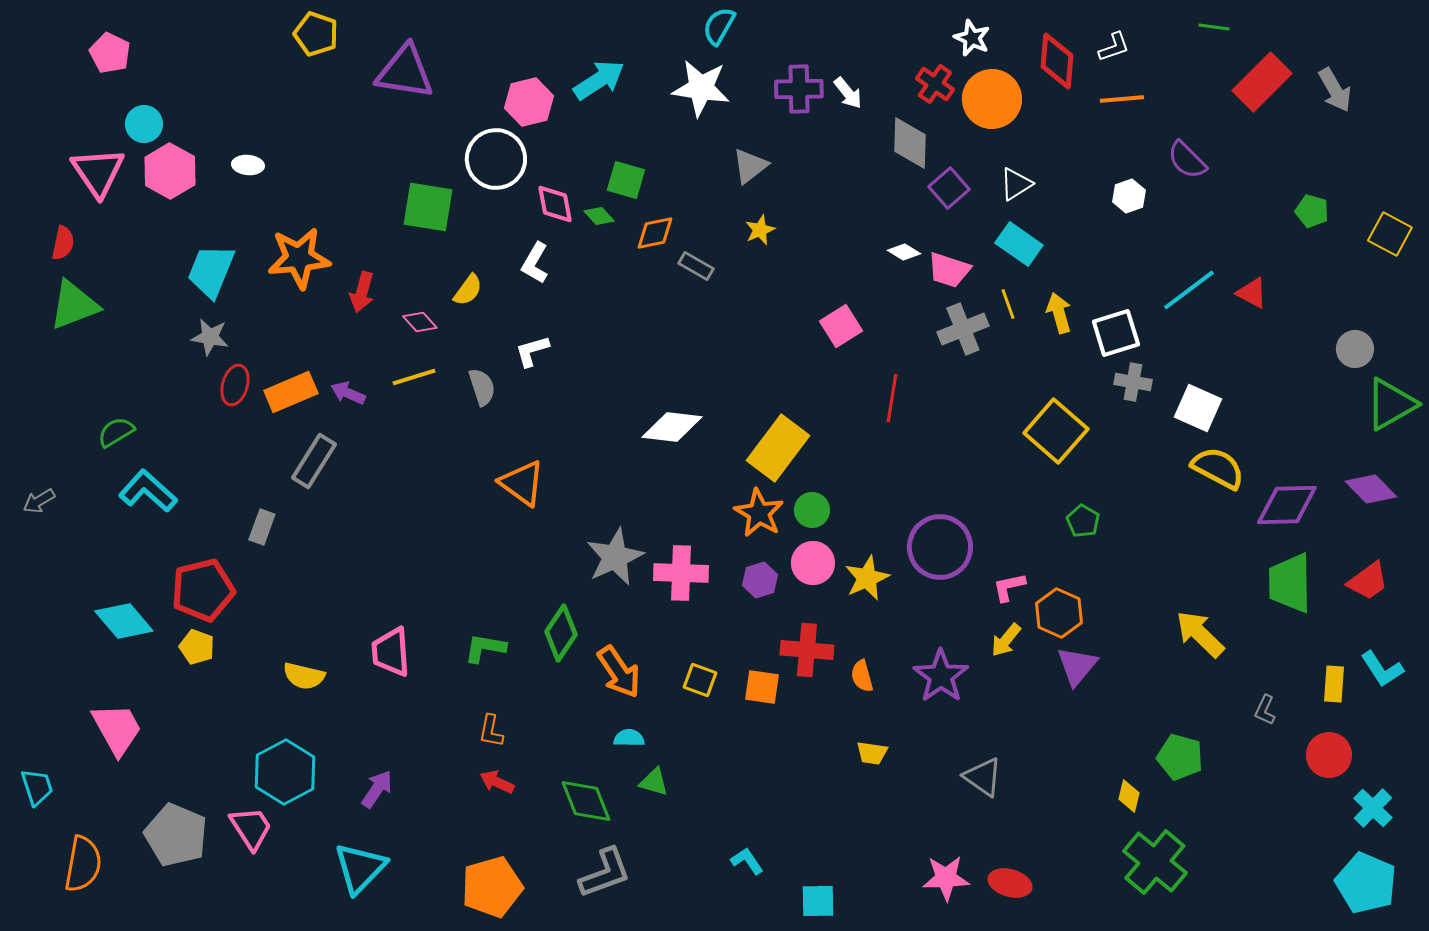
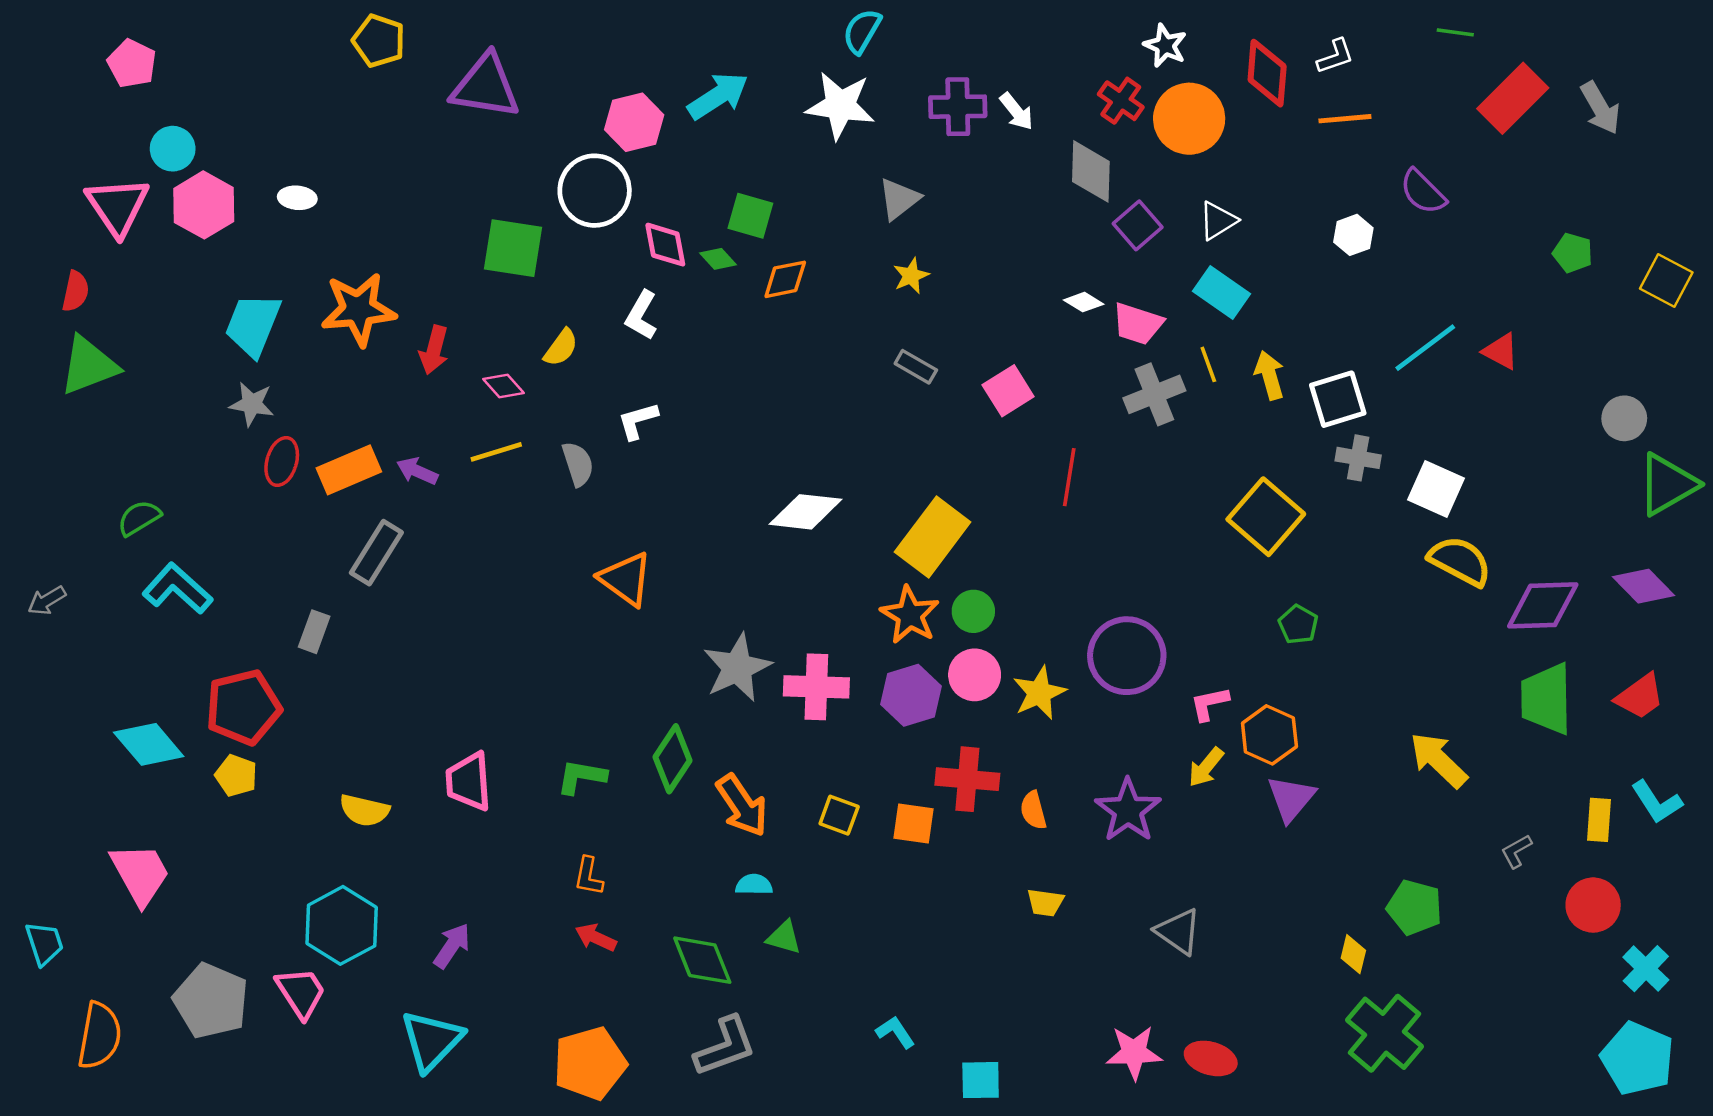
gray rectangle: (696, 266) -> (916, 367), moved
purple hexagon: (760, 580) -> (911, 695), size x1.4
gray L-shape: (1265, 710) -> (1516, 851), turned 36

